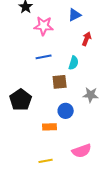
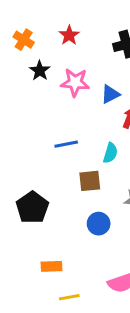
blue triangle: (75, 15) -> (110, 94), moved
pink star: (44, 26) -> (75, 82), moved
orange rectangle: (50, 127) -> (51, 266), moved

